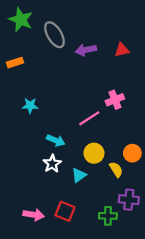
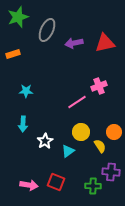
green star: (21, 20) -> (18, 17), turned 30
gray ellipse: (54, 35) -> (47, 30), turned 55
red triangle: (122, 50) -> (105, 43), size x1.5
cyan arrow: (56, 140) -> (23, 124), moved, turned 70

